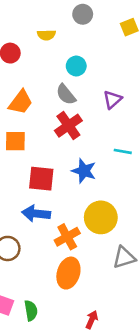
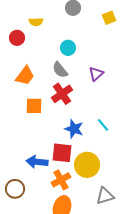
yellow semicircle: (46, 35) -> (36, 22), moved
orange square: (15, 141) -> (34, 106), moved
cyan line: (123, 151) -> (103, 125), moved, turned 40
red square: (41, 179) -> (62, 153), moved

